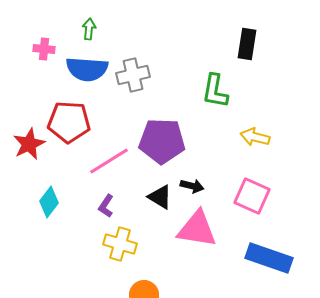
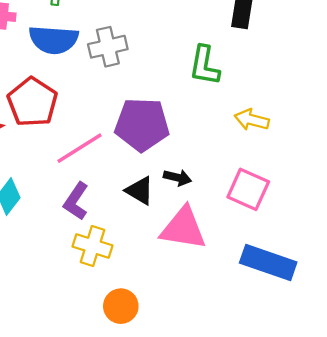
red pentagon: (69, 122) -> (32, 102), turned 30
purple L-shape: (106, 206) -> (76, 201), size x1.4

